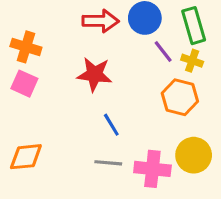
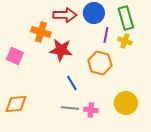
orange cross: (26, 47) -> (41, 32), moved
purple line: (163, 52) -> (106, 35), turned 49
orange hexagon: (180, 97) -> (100, 63), moved
pink cross: (152, 169) -> (91, 110), moved, size x0.6

